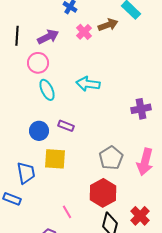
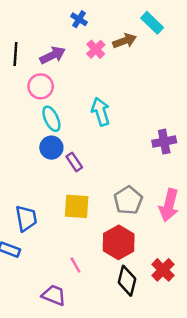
cyan arrow: (88, 84) -> (101, 112), turned 65
purple rectangle: (66, 126) -> (74, 162), turned 35
blue circle: (39, 131) -> (51, 148), moved
yellow square: (55, 159) -> (77, 206), moved

